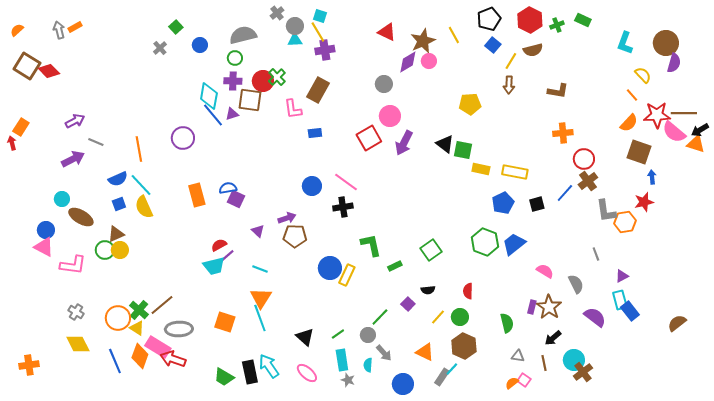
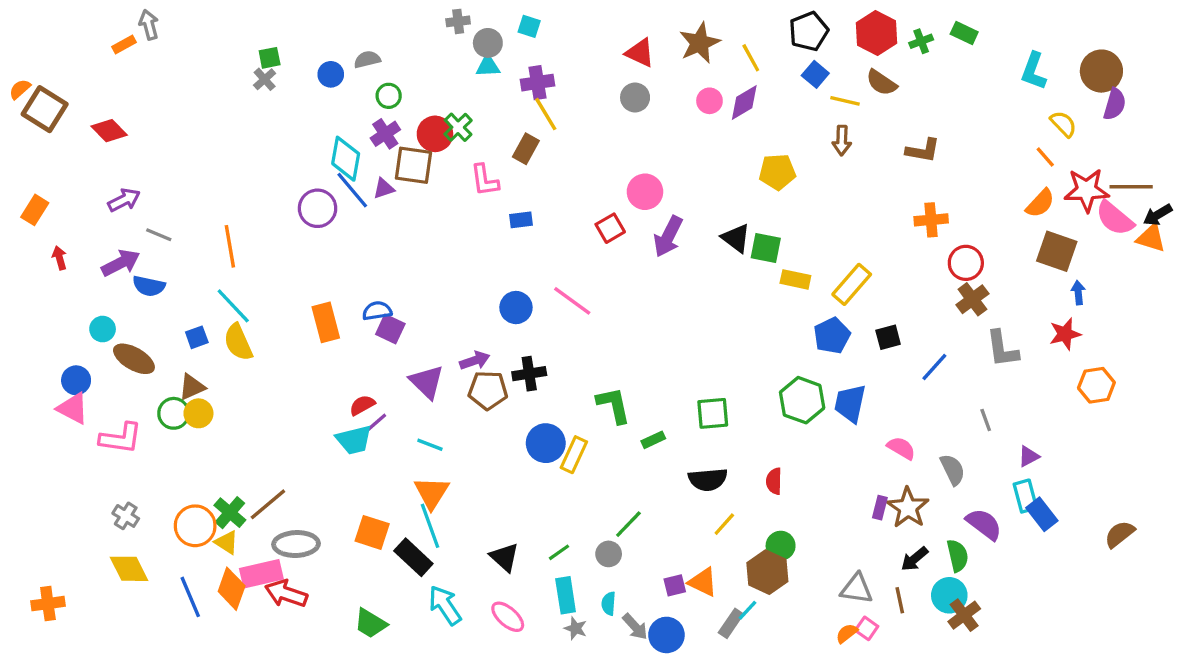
gray cross: (277, 13) -> (458, 21), turned 32
green square: (176, 27) -> (270, 58), moved, turned 32
orange semicircle: (17, 30) -> (20, 89), moved
gray arrow: (59, 30) -> (149, 25), moved
yellow line: (318, 32) -> (546, 114), moved
gray semicircle: (243, 35) -> (367, 59), moved, size x0.6
brown star: (423, 41) -> (700, 43), moved
brown semicircle: (533, 50) -> (881, 83), turned 48
yellow line: (511, 61) -> (845, 101), turned 72
purple diamond: (408, 62) -> (744, 102), moved
red diamond: (49, 71) -> (109, 131), moved
purple cross: (233, 81) -> (385, 134), turned -36
gray circle: (384, 84) -> (635, 97), moved
brown rectangle: (318, 90) -> (526, 149), size x0.7
purple circle: (183, 138) -> (318, 208), moved
red square: (369, 138) -> (610, 228), size x0.7
red arrow: (12, 143) -> (60, 258), moved
yellow rectangle: (515, 172) -> (852, 284), turned -60
blue semicircle: (118, 179) -> (149, 286), moved, turned 36
blue line: (565, 193) -> (934, 367), moved
black cross: (343, 207) -> (529, 374), moved
orange hexagon: (625, 222) -> (1096, 385), moved
purple triangle: (258, 231) -> (427, 382), size x1.6
blue trapezoid: (514, 244) -> (850, 403), turned -40
green square: (431, 250) -> (713, 413), turned 30
black semicircle: (428, 290) -> (708, 480), size x1.6
purple square: (408, 304) -> (675, 585), moved, turned 32
green circle: (460, 317) -> (781, 546), moved
green semicircle: (507, 323) -> (958, 556), moved
pink rectangle: (158, 347) -> (261, 574), turned -45
gray arrow: (384, 353) -> (635, 627), moved
gray triangle: (518, 356) -> (857, 589), size x1.5
black rectangle: (250, 372) -> (413, 557), moved, turned -35

